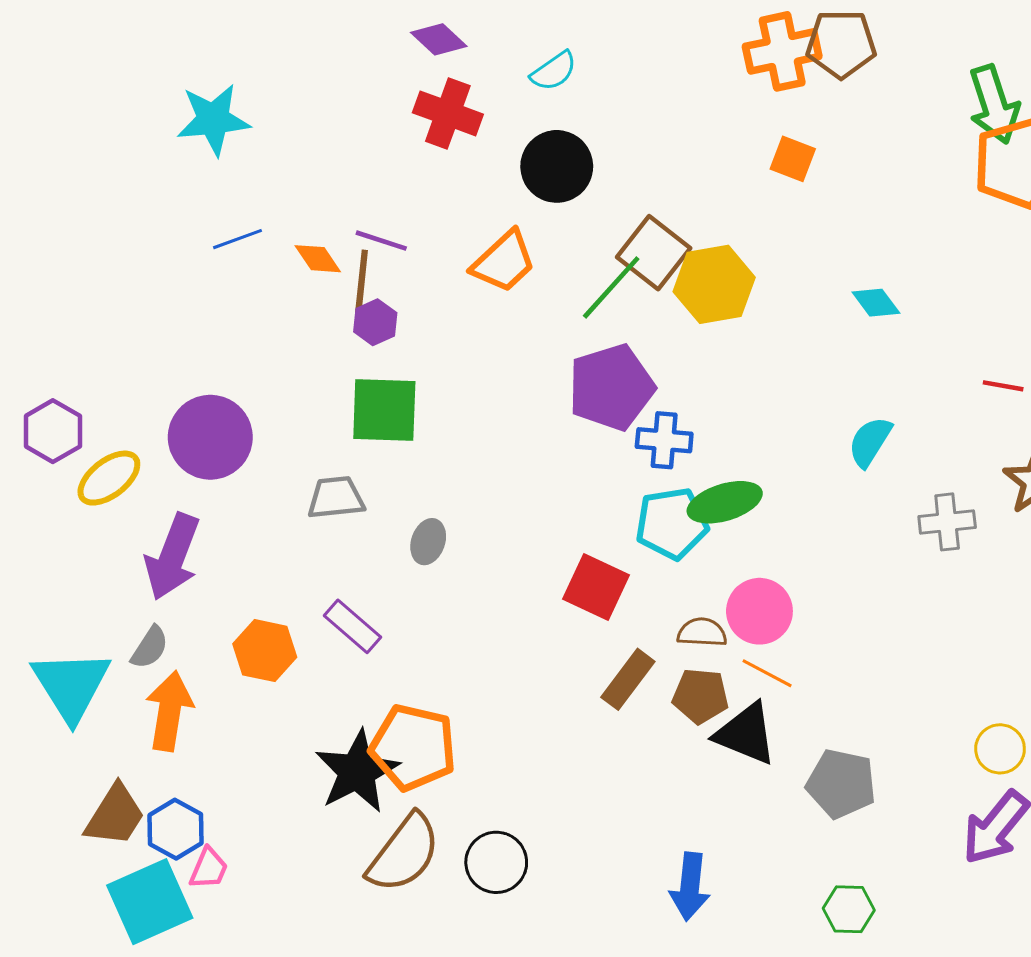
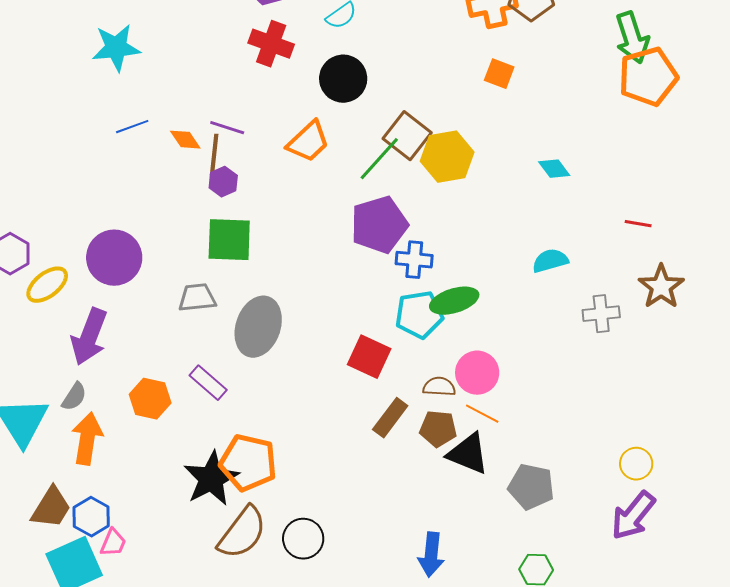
cyan semicircle: (870, 442) -> (550, 261), turned 42
gray ellipse: (428, 542) -> (258, 327), size x2.0

